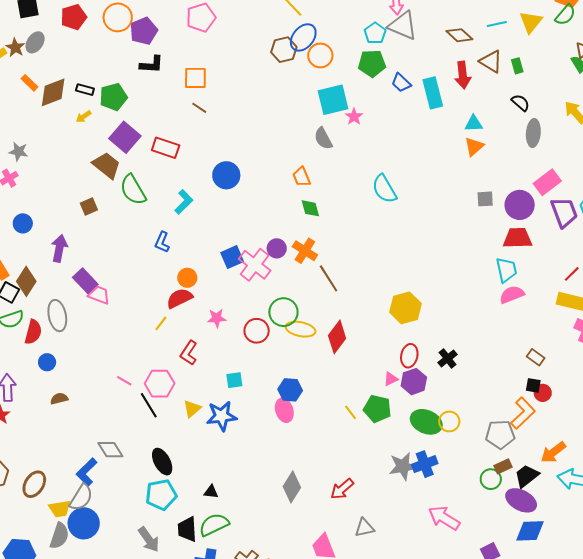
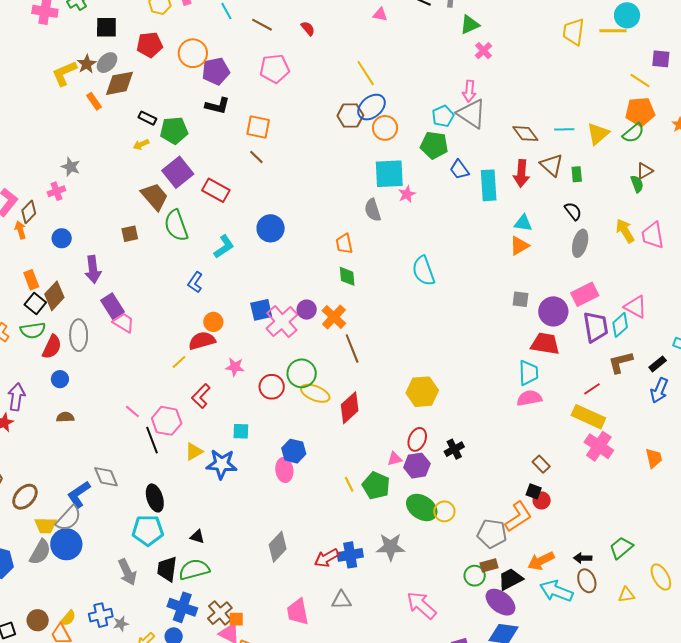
brown diamond: (53, 92) -> (120, 83), moved
purple arrow: (59, 248) -> (93, 269), turned 152
blue cross: (425, 464) -> (350, 555), moved

